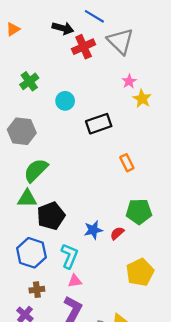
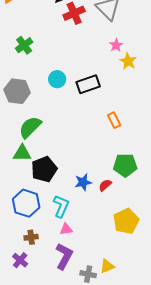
cyan circle: (65, 101) -> (57, 79), moved

